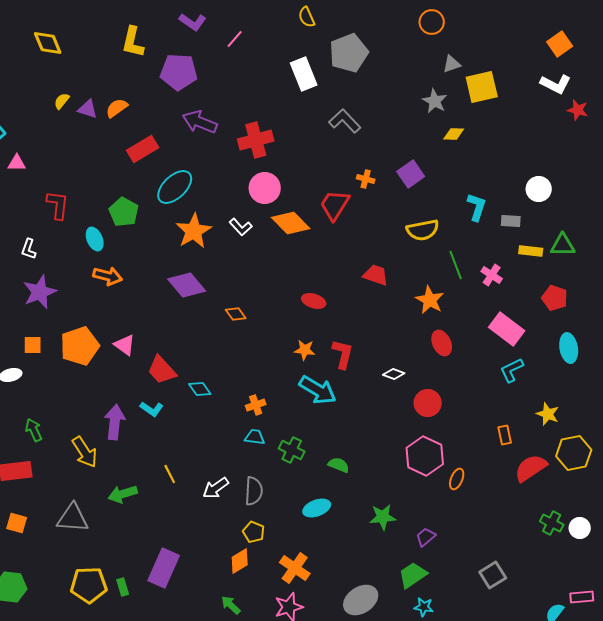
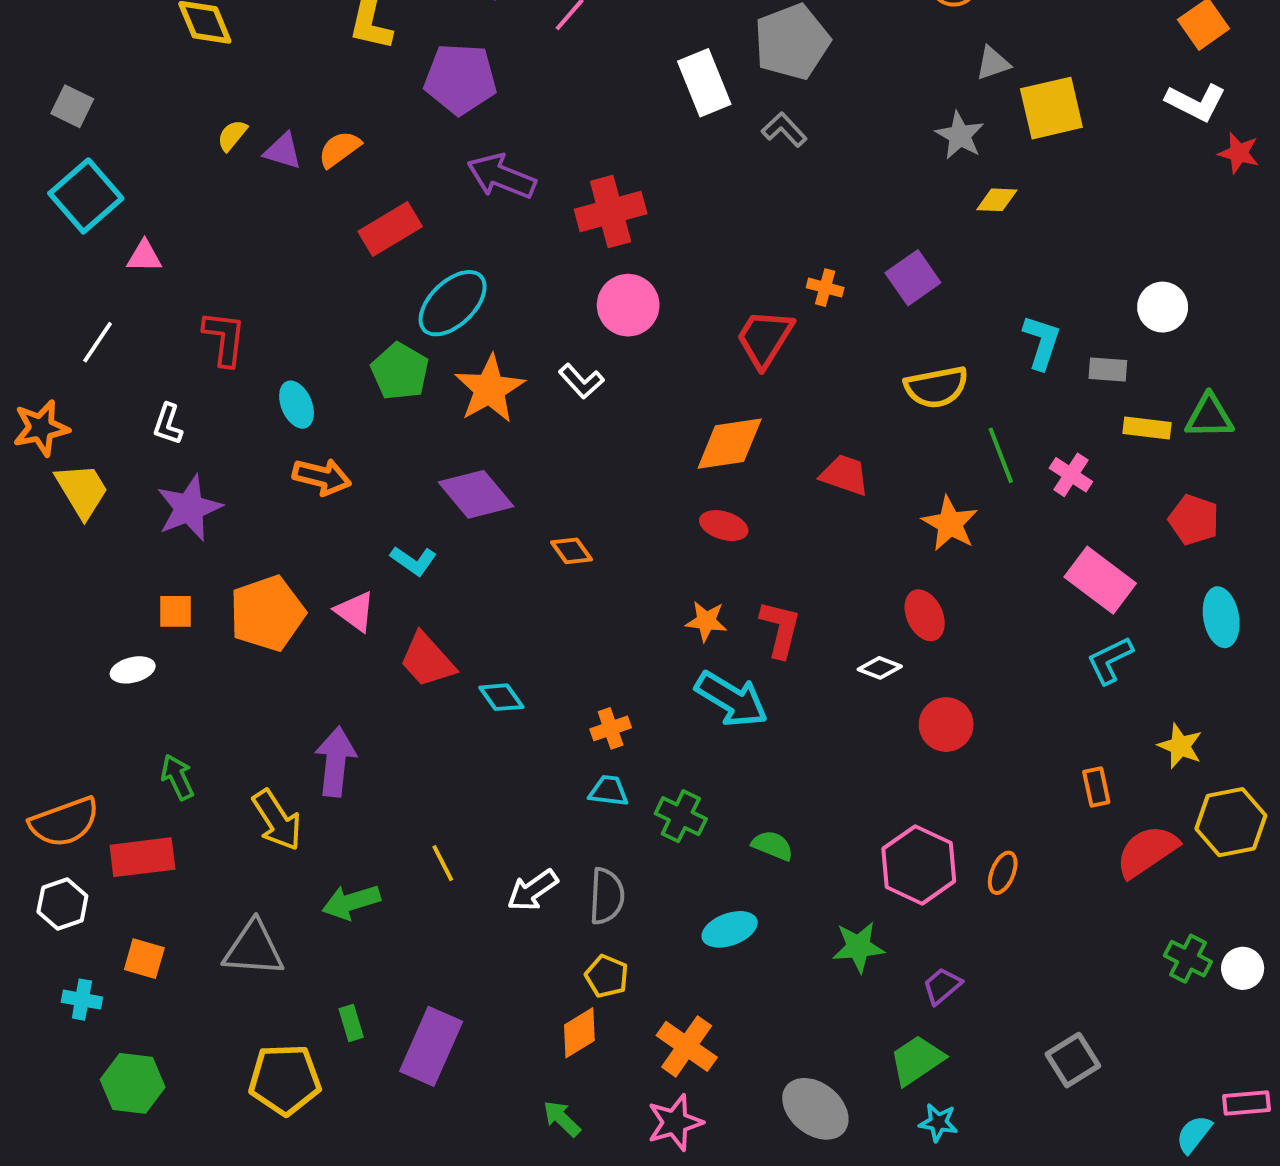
gray L-shape: (345, 121) -> (784, 130), moved, size x0.7
green pentagon: (124, 212) -> (400, 371), moved
orange diamond: (291, 223) -> (730, 444), moved, turned -54
red ellipse: (442, 343) -> (925, 615), moved
cyan L-shape: (152, 409) -> (414, 561), moved
pink hexagon: (425, 456) -> (919, 865), moved
green rectangle: (123, 587) -> (351, 1023), moved
gray ellipse: (361, 600) -> (815, 1109), turned 72

